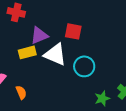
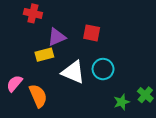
white triangle: (55, 54) -> (73, 72), moved
orange semicircle: (21, 92) -> (38, 96), size x1.6

